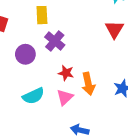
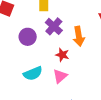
orange arrow: (88, 84) -> (79, 36), moved

